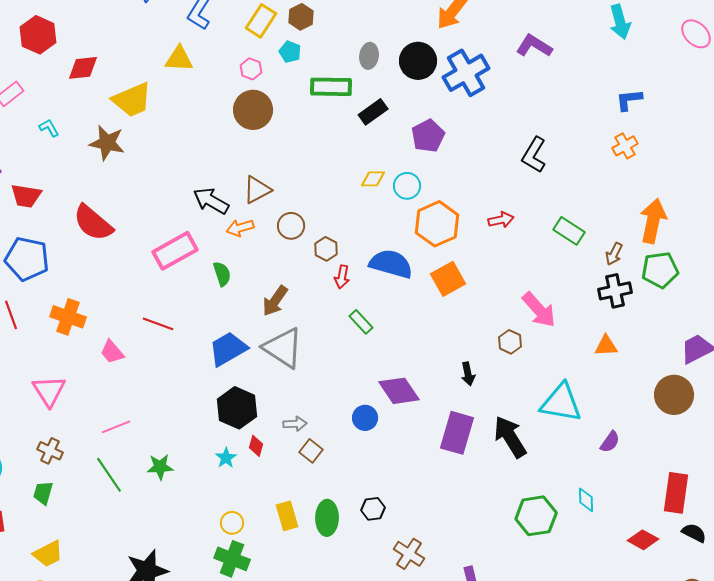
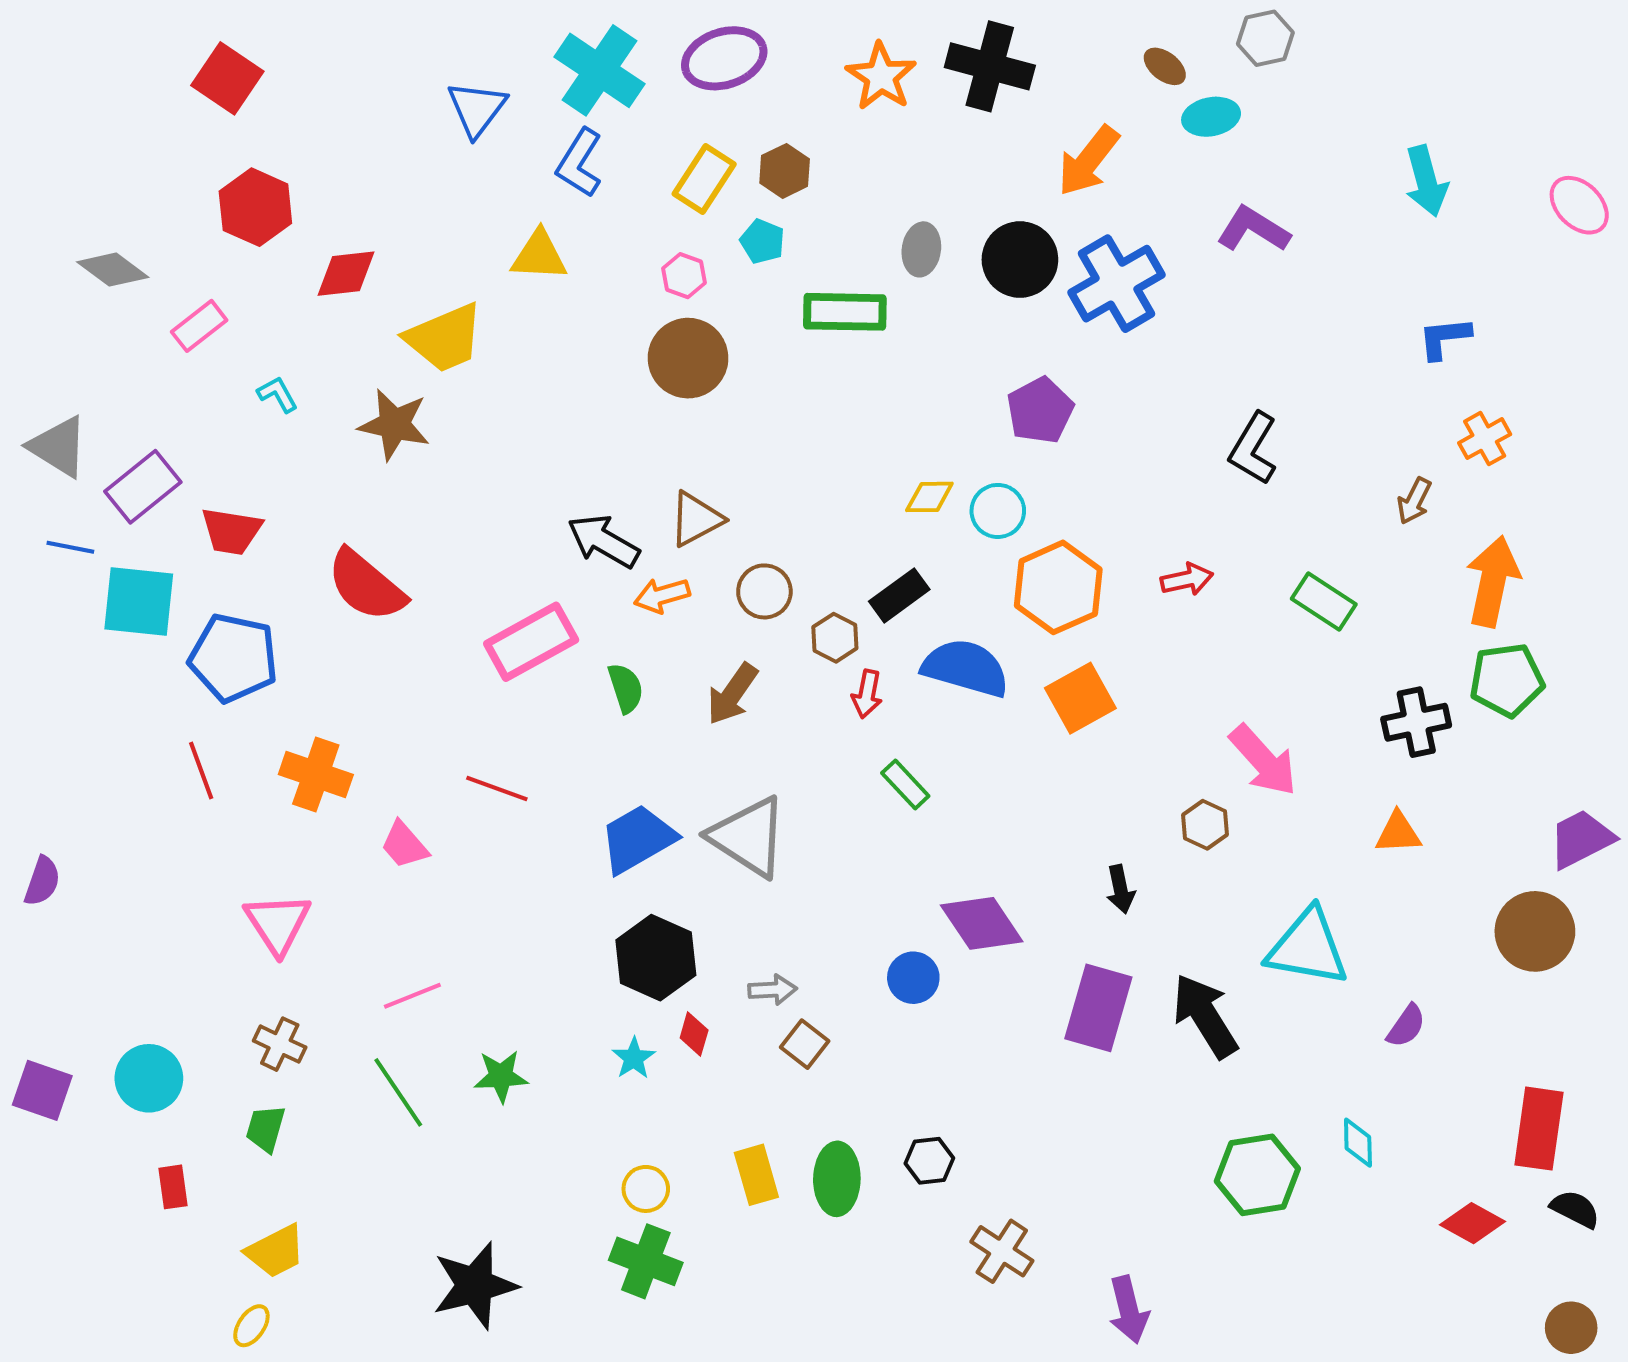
black rectangle: (373, 112) -> (899, 595), moved
orange cross: (625, 146) -> (1485, 439), moved
brown arrow: (614, 254) -> (1414, 501), moved
brown arrow: (275, 301) -> (732, 694), moved

